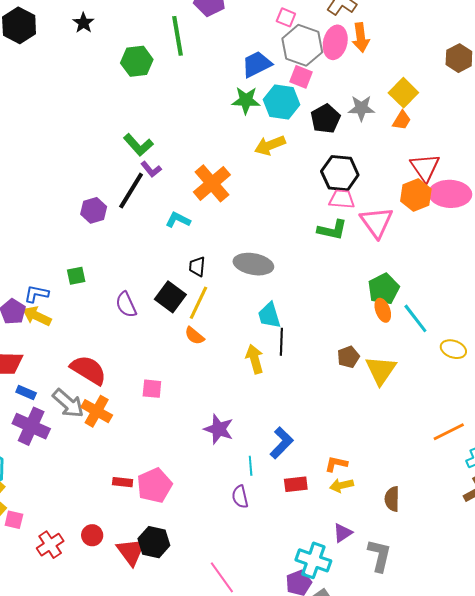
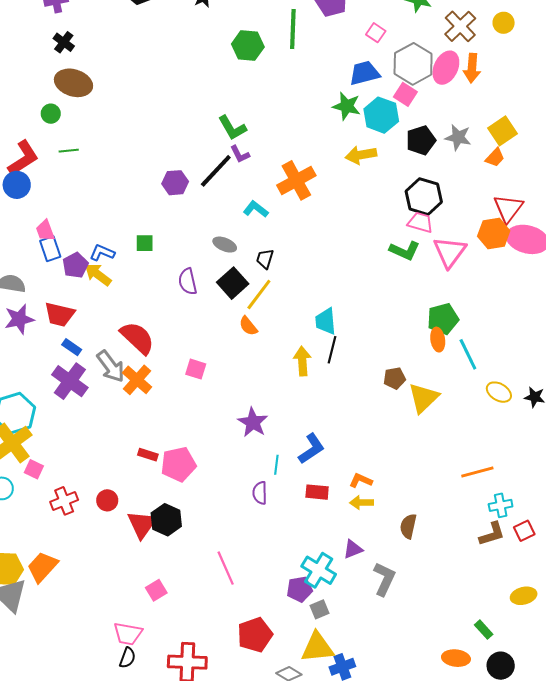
pink square: (286, 17) -> (376, 33), moved
gray ellipse: (253, 264) -> (225, 245), moved, size x0.6

